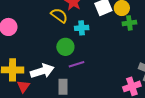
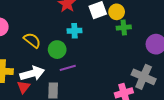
yellow semicircle: (59, 15) -> (32, 40), moved
red triangle: (23, 86) -> (24, 87), moved

